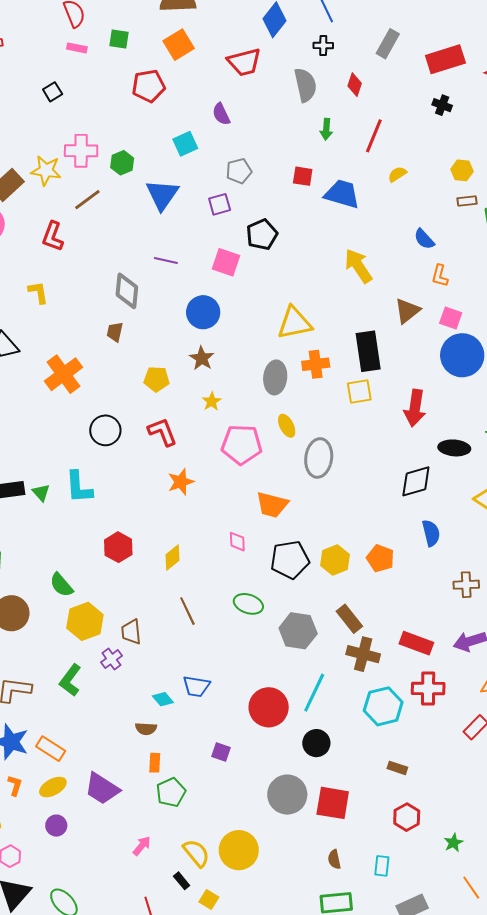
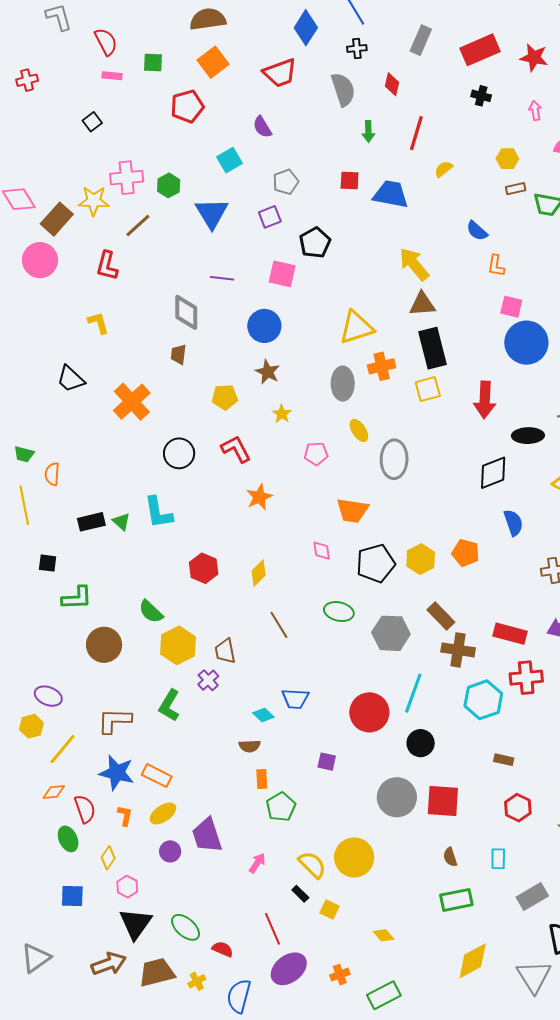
brown triangle: (407, 311) -> (422, 304), moved, turned 40
pink pentagon: (242, 445) -> (316, 454), size x0.6
purple trapezoid: (102, 789) -> (207, 835), moved, turned 45

